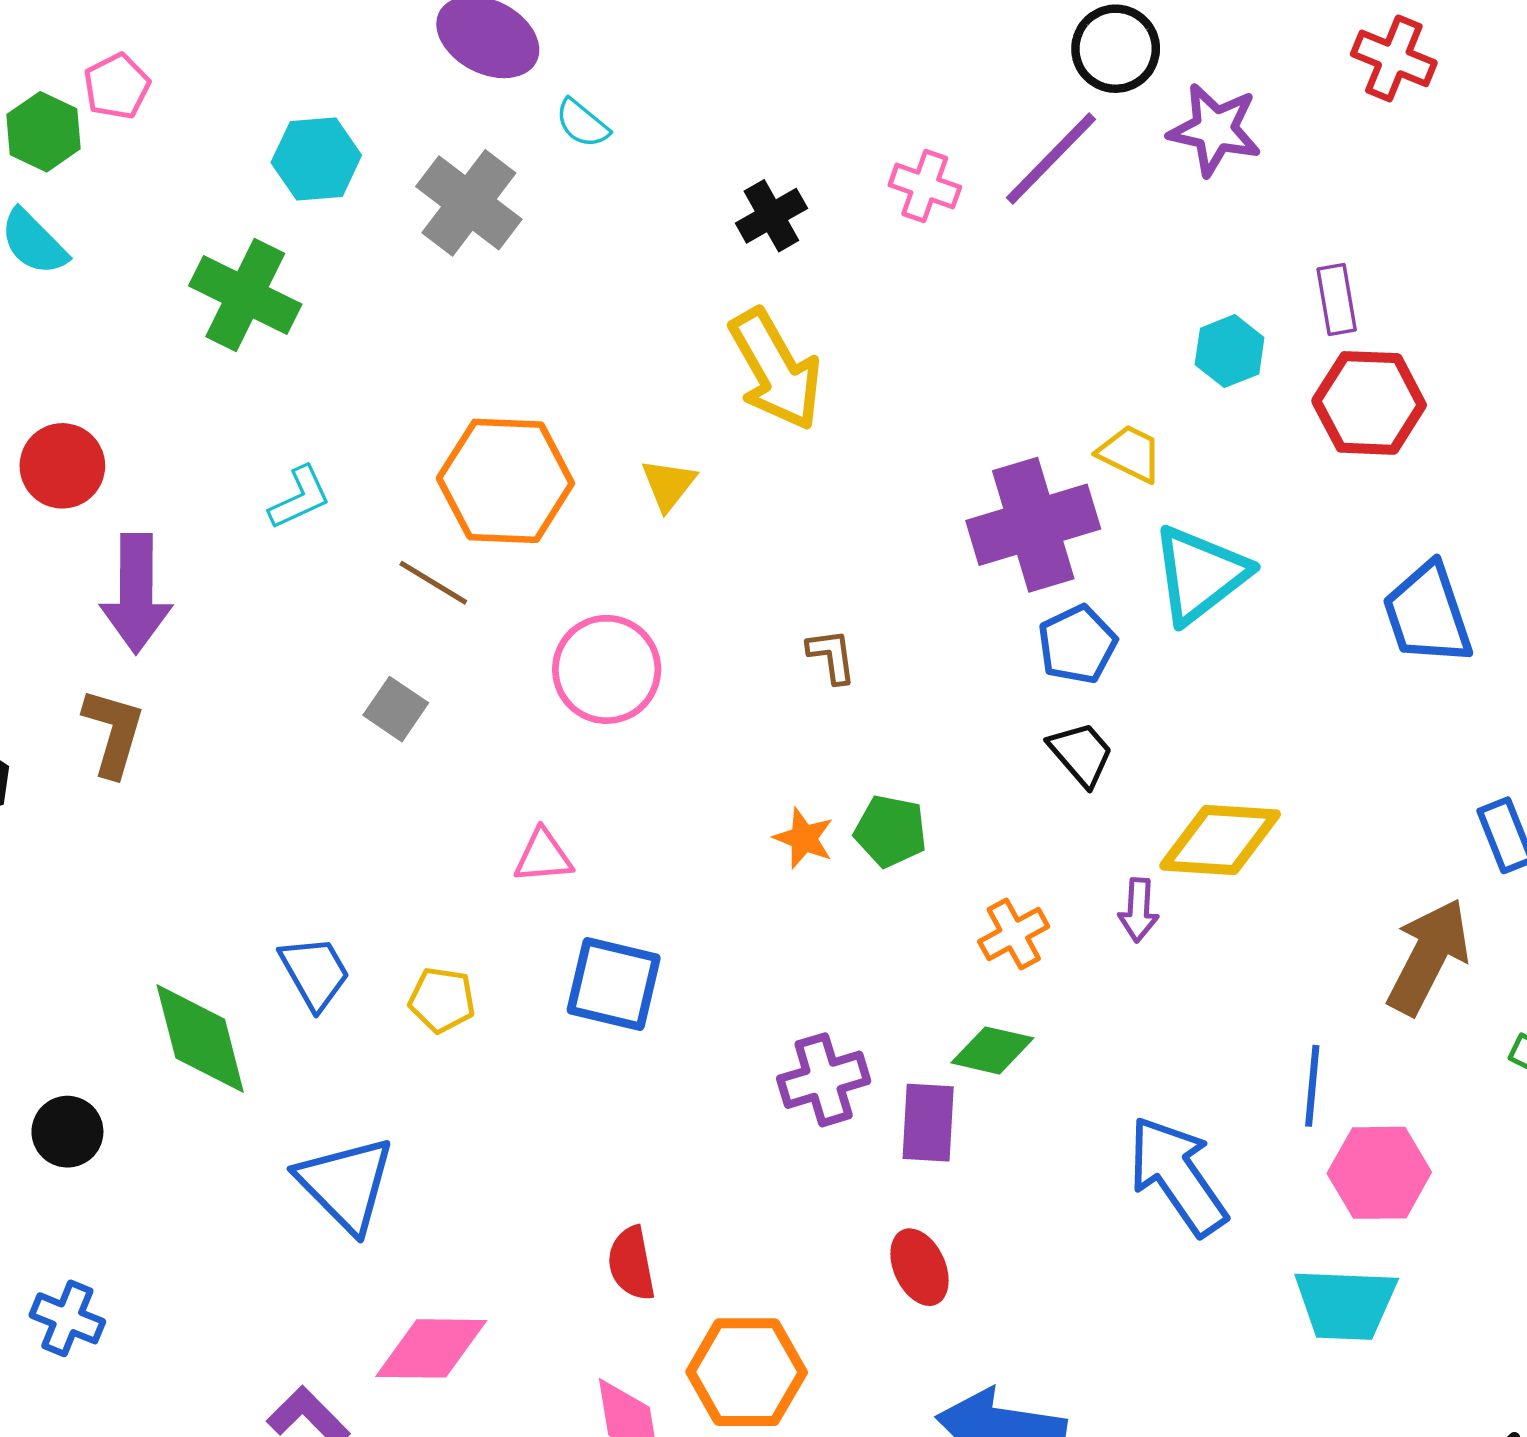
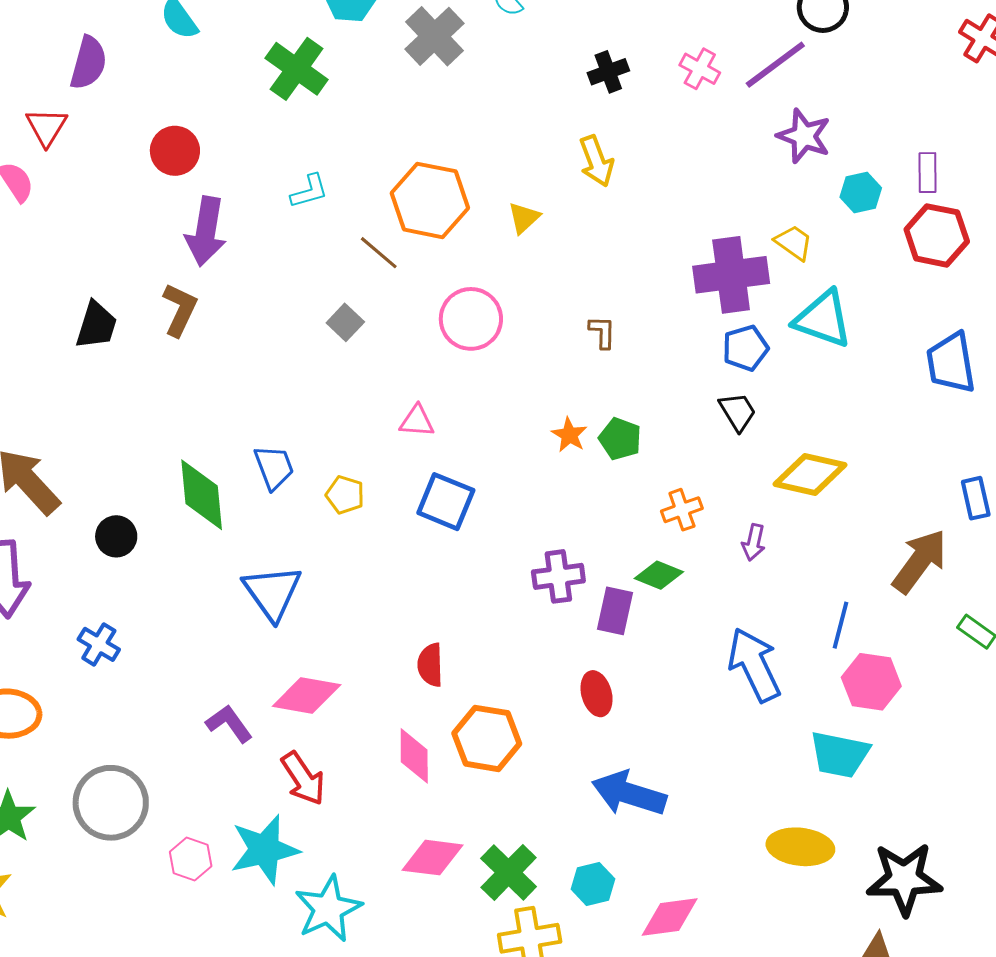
purple star: (1215, 130) -> (804, 136), moved
yellow arrow: (775, 370) -> (596, 161), size x0.7
cyan triangle: (1200, 574) -> (823, 319), turned 48
purple arrow: (1138, 910) -> (754, 542), moved

